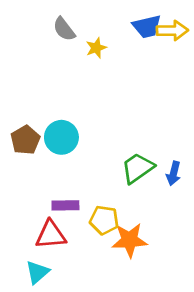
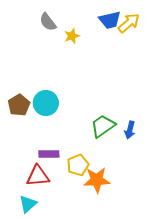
yellow arrow: (172, 31) -> (129, 23), turned -40
yellow pentagon: (104, 220) -> (78, 165), turned -30

